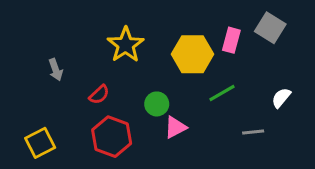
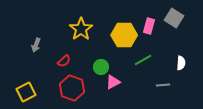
gray arrow: (56, 70) -> (36, 45), turned 40
white semicircle: (281, 98) -> (181, 63), turned 144

